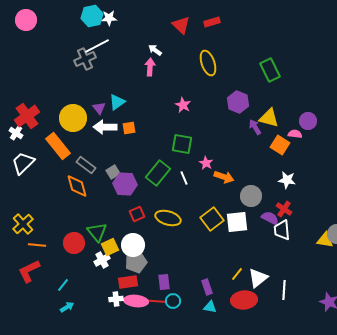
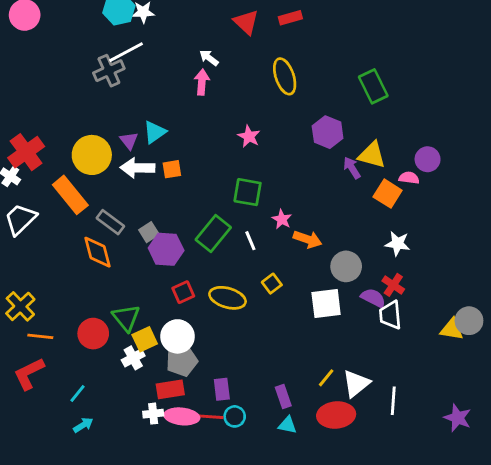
yellow square: (212, 219) -> (272, 284), moved, size x0.6

